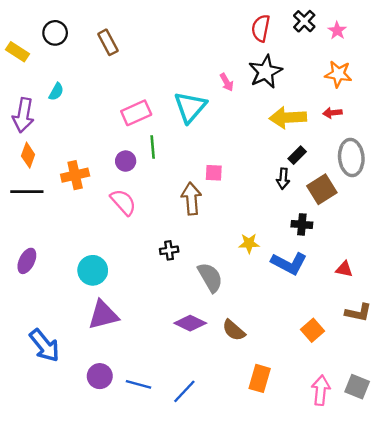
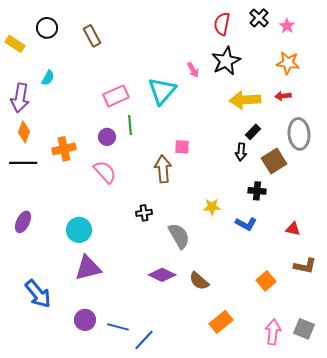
blue L-shape: (289, 263) -> (246, 224), size x0.7
orange rectangle: (260, 378) -> (221, 322), turned 35
blue line: (184, 391) -> (144, 340), moved

